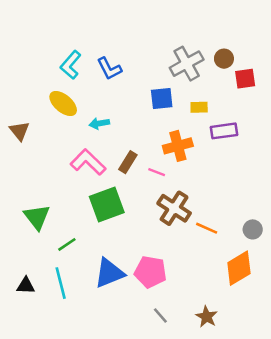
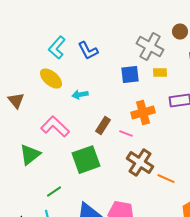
brown circle: (224, 59) -> (180, 32), moved
gray cross: (187, 64) -> (150, 47), turned -32
yellow rectangle: (199, 107) -> (160, 73), moved
pink L-shape: (88, 162) -> (55, 127), moved
green triangle: (37, 217) -> (30, 155), moved, turned 30

